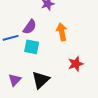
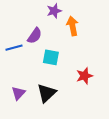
orange arrow: (62, 32) -> (73, 26), moved
cyan square: (32, 47) -> (51, 57), moved

